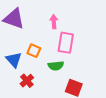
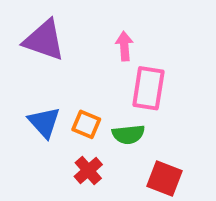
orange square: (34, 51) -> (86, 124), moved
red cross: (27, 81) -> (88, 171), moved

